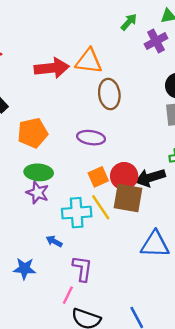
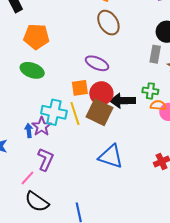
brown ellipse: (109, 94) -> (108, 23), turned -40
purple ellipse: (91, 138) -> (97, 63), moved
purple star: (38, 193) -> (42, 126), moved
blue arrow: (54, 241) -> (29, 131), turned 40

